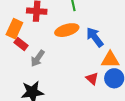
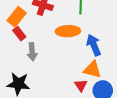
gray arrow: (38, 58) -> (32, 52), turned -54
orange triangle: (110, 60) -> (92, 69), moved

